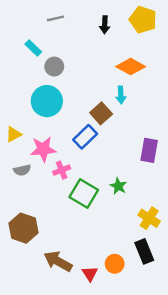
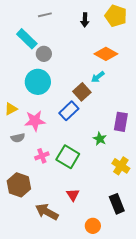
cyan rectangle: (33, 48) -> (27, 39), size x1.5
cyan arrow: (121, 95) -> (98, 77), turned 56
pink cross: (62, 170) -> (42, 156), moved
green star: (118, 186) -> (100, 139), moved
yellow cross: (149, 218) -> (121, 166), moved
orange circle: (115, 264) -> (93, 226), moved
red triangle: (90, 274) -> (73, 195), moved

